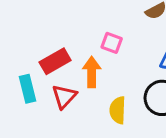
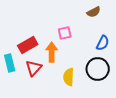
pink square: (112, 43) -> (65, 33), turned -32

